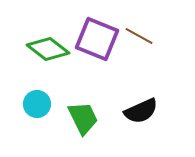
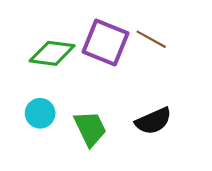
green diamond: (48, 49) -> (52, 53), turned -30

